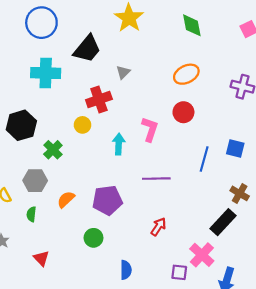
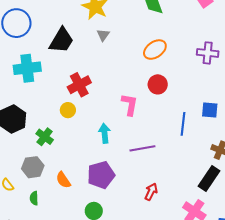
gray triangle: (123, 72) -> (103, 35), moved
cyan arrow: (119, 144) -> (105, 133), moved
orange semicircle: (66, 199) -> (63, 180), turned -72

